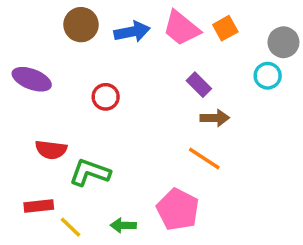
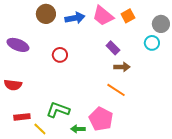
red semicircle: (51, 150) -> (13, 85), moved
green L-shape: (90, 173) -> (58, 110), moved
green arrow: (123, 225) -> (78, 129), moved

